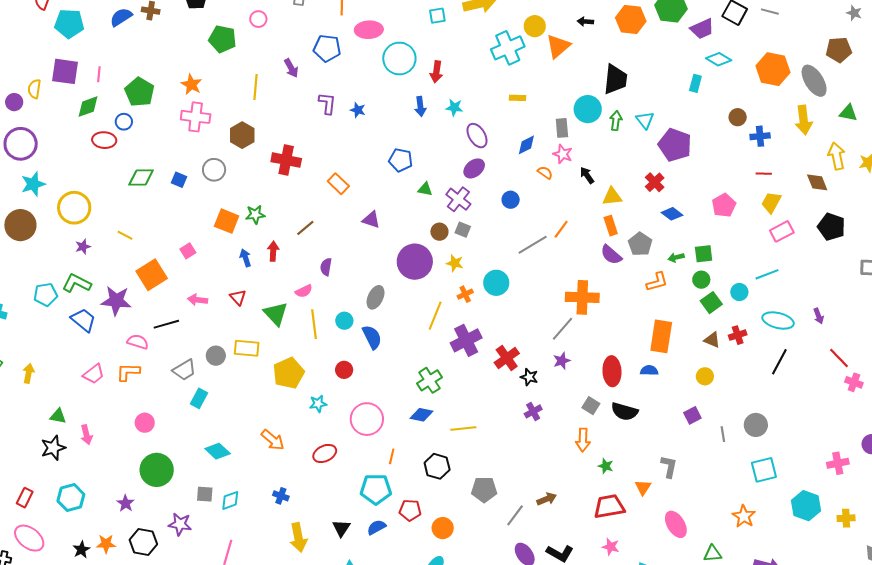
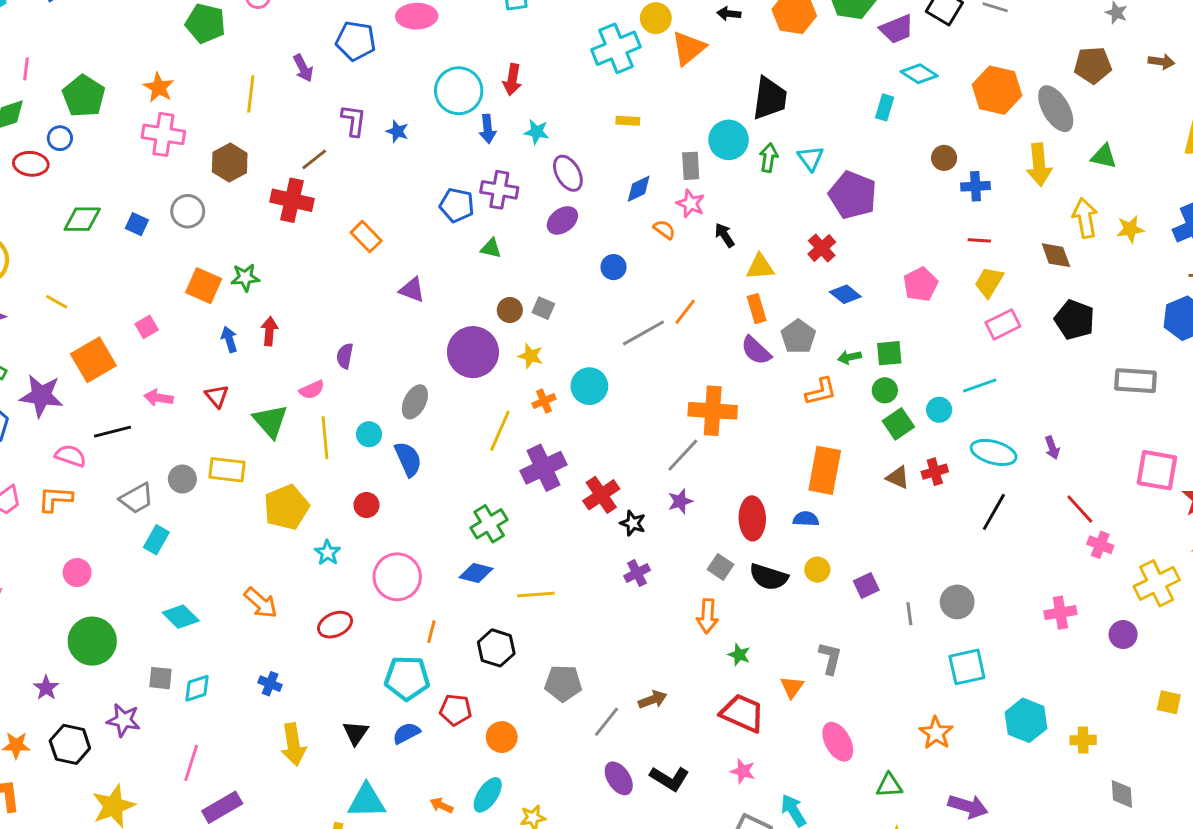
cyan circle: (399, 58) -> (459, 91), moved
purple cross: (458, 199) -> (499, 190), moved, turned -30
brown line: (305, 228) -> (314, 159), moved
yellow circle: (705, 376) -> (817, 570), moved
cyan star: (318, 404) -> (328, 553), turned -30
pink cross: (838, 463) -> (1060, 613), moved
red trapezoid: (609, 506) -> (742, 713), turned 32

